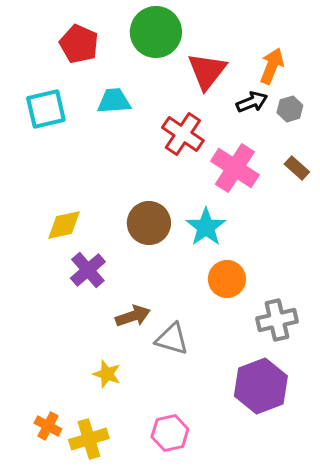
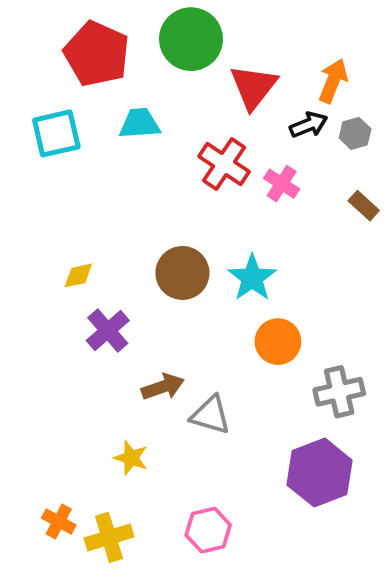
red pentagon: (79, 44) -> (97, 54), size x1.4
pink cross: (235, 168) -> (282, 184), moved, size x0.6
yellow diamond: (64, 225) -> (78, 275), size x0.7

